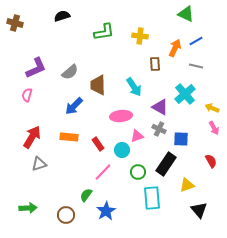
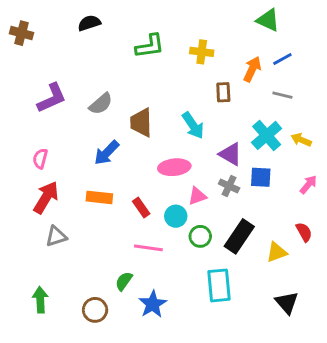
pink semicircle: (27, 95) -> (40, 159), moved
yellow arrow: (212, 108) -> (301, 140), moved
pink arrow: (214, 128) -> (308, 184), turned -112
blue square: (181, 139) -> (261, 177), moved
pink line: (103, 172) -> (148, 248), turned 54
green circle: (138, 172) -> (200, 236), moved
yellow triangle: (187, 185) -> (277, 252), moved
green arrow: (28, 208) -> (40, 300), turned -90

